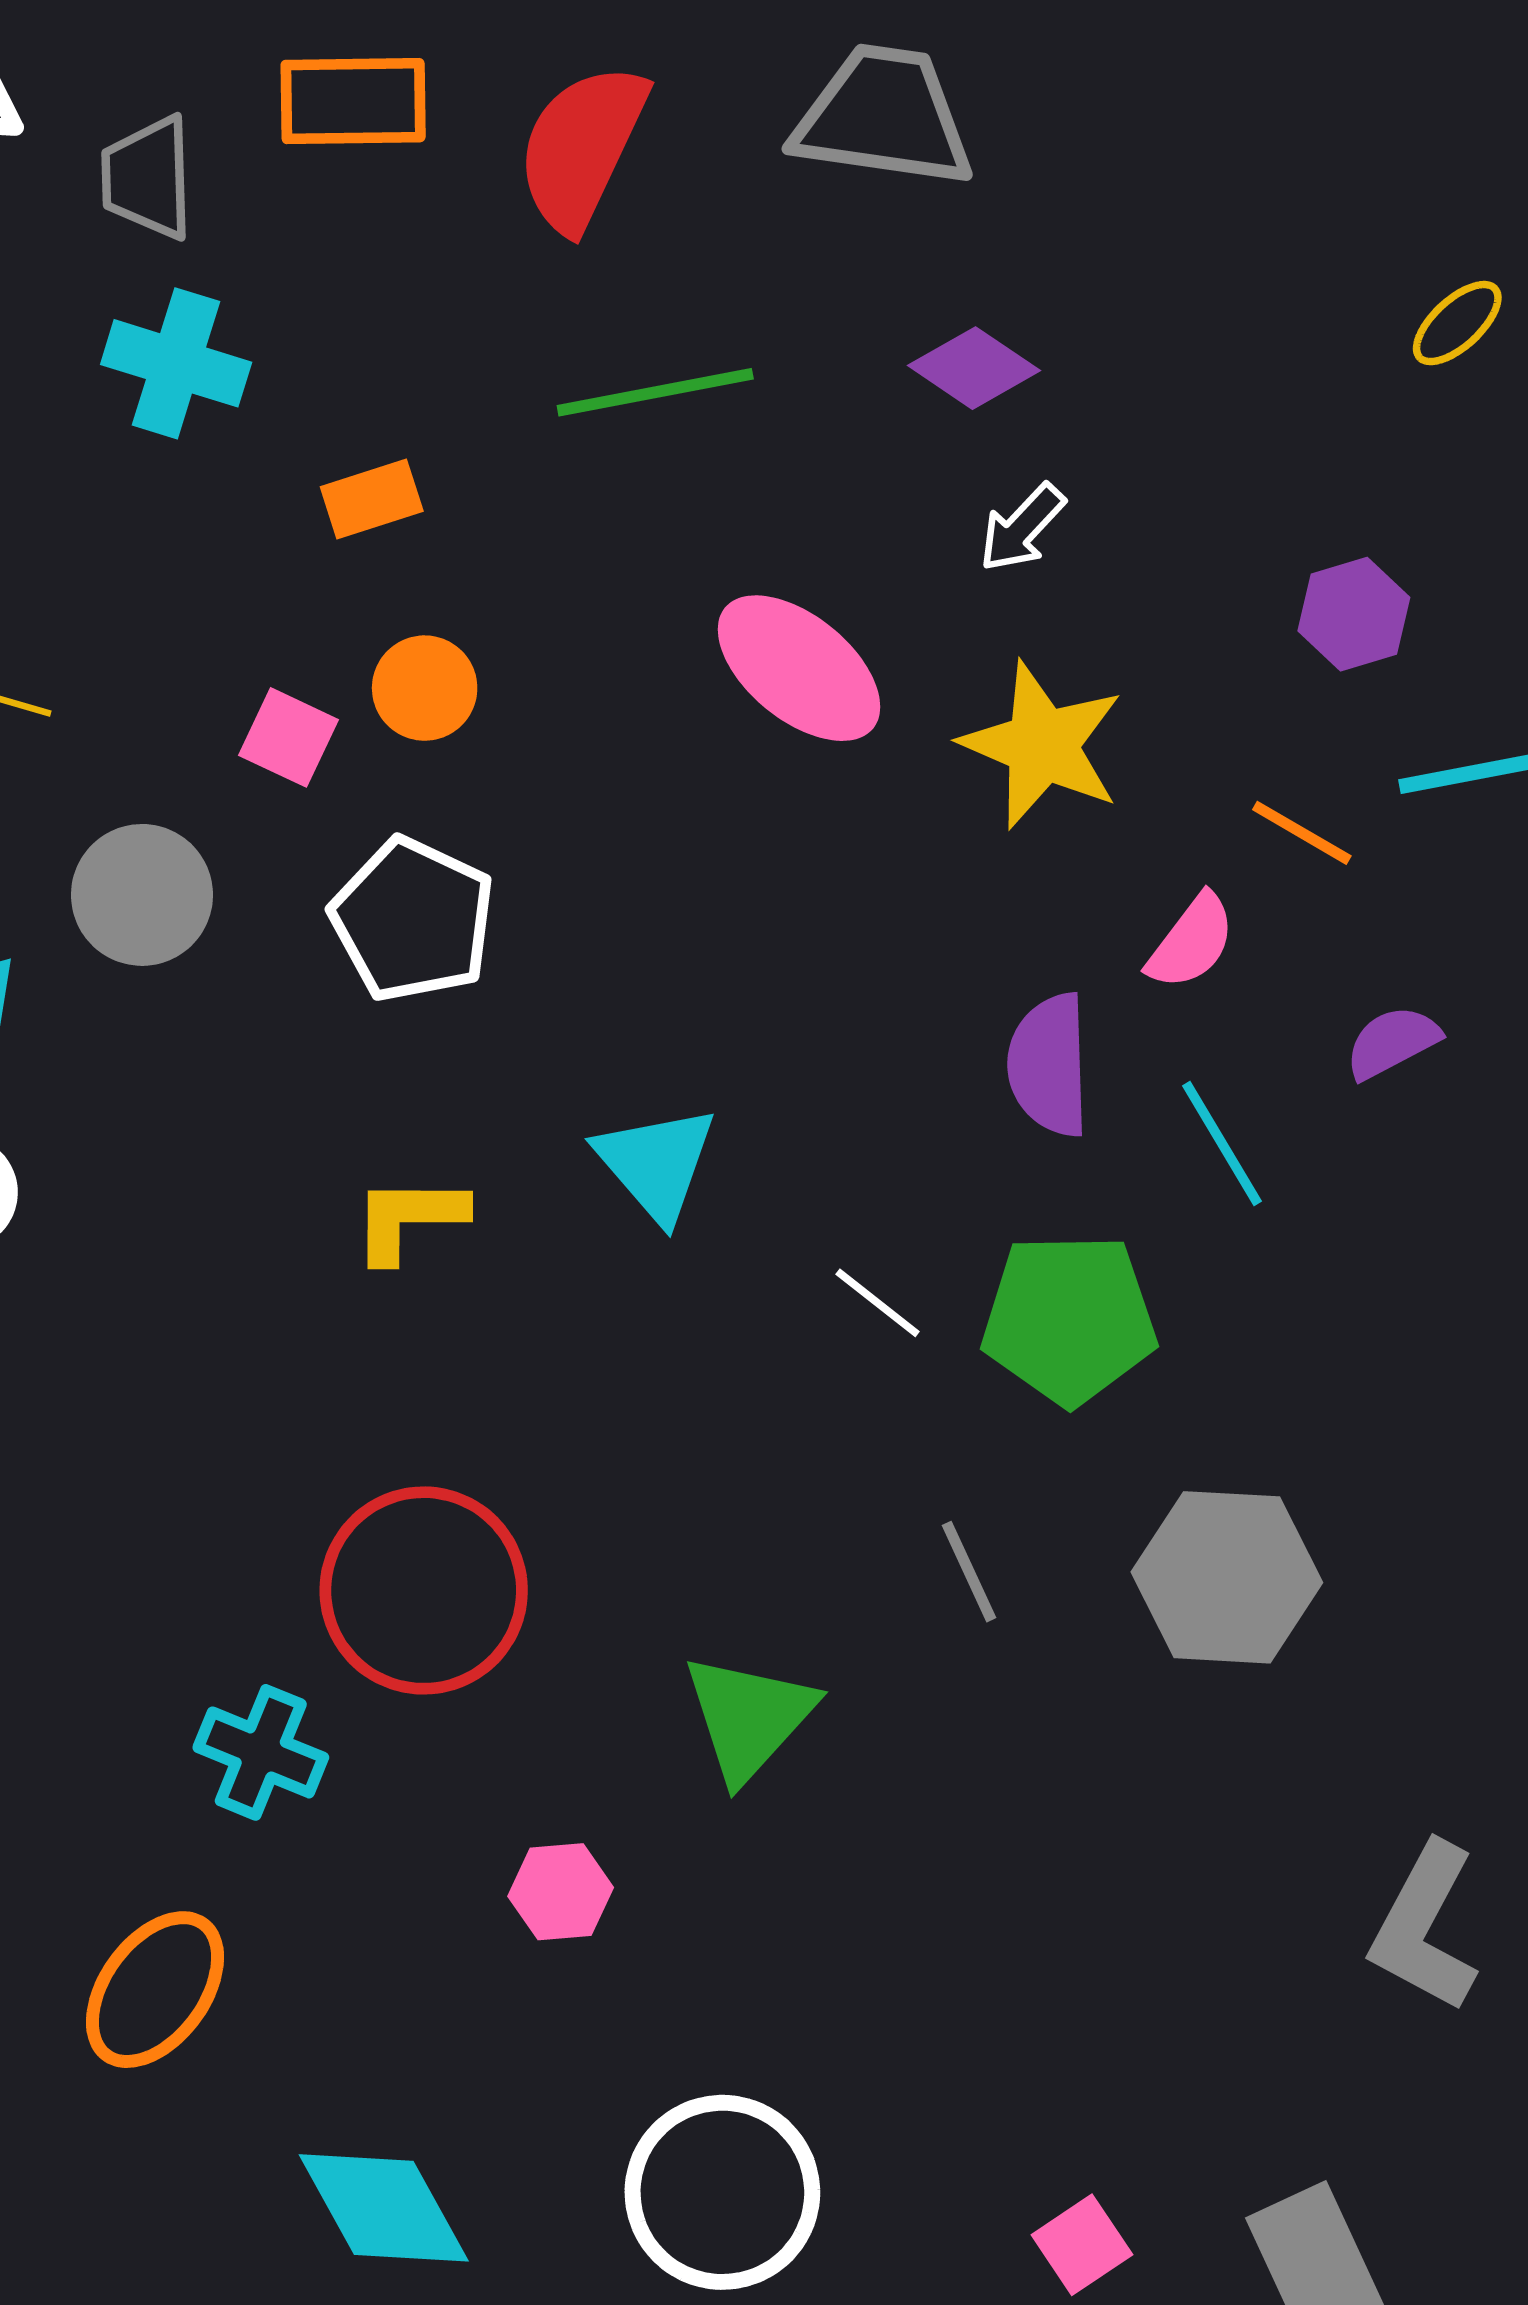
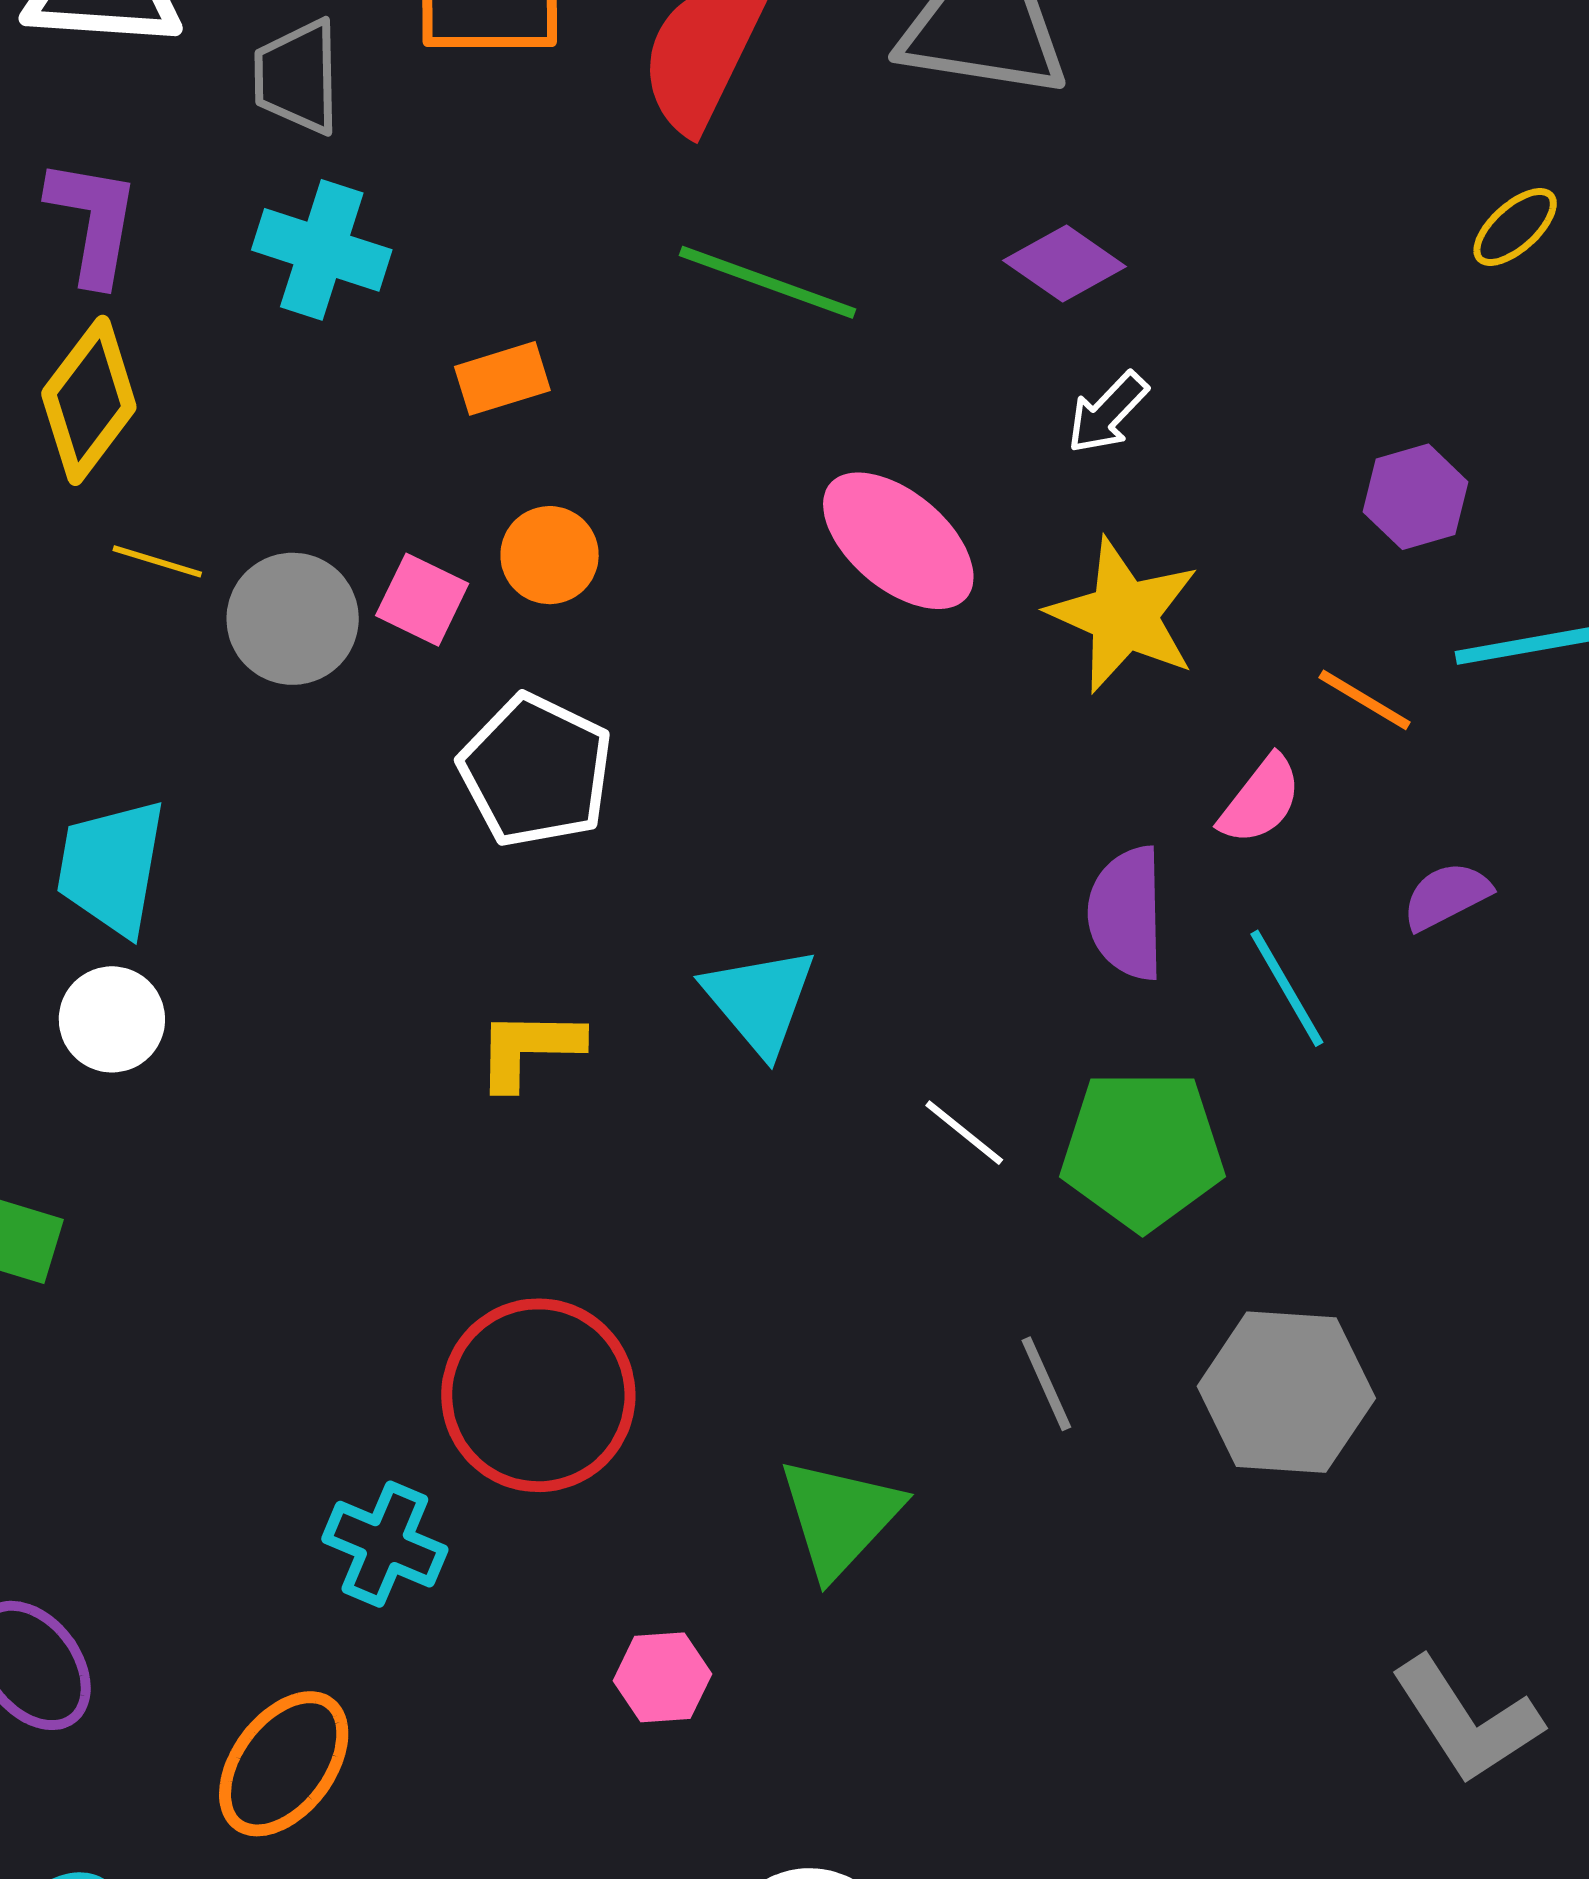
green line: (655, 392) -> (768, 282), turned 30
gray circle: (142, 895) -> (293, 619), moved
gray L-shape: (1425, 1927) -> (1466, 1720), turned -62

